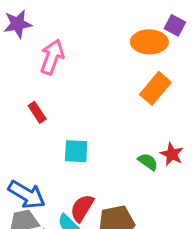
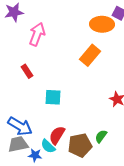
orange rectangle: (155, 88) -> (90, 55), moved
green semicircle: (148, 162) -> (101, 136), moved, turned -88

